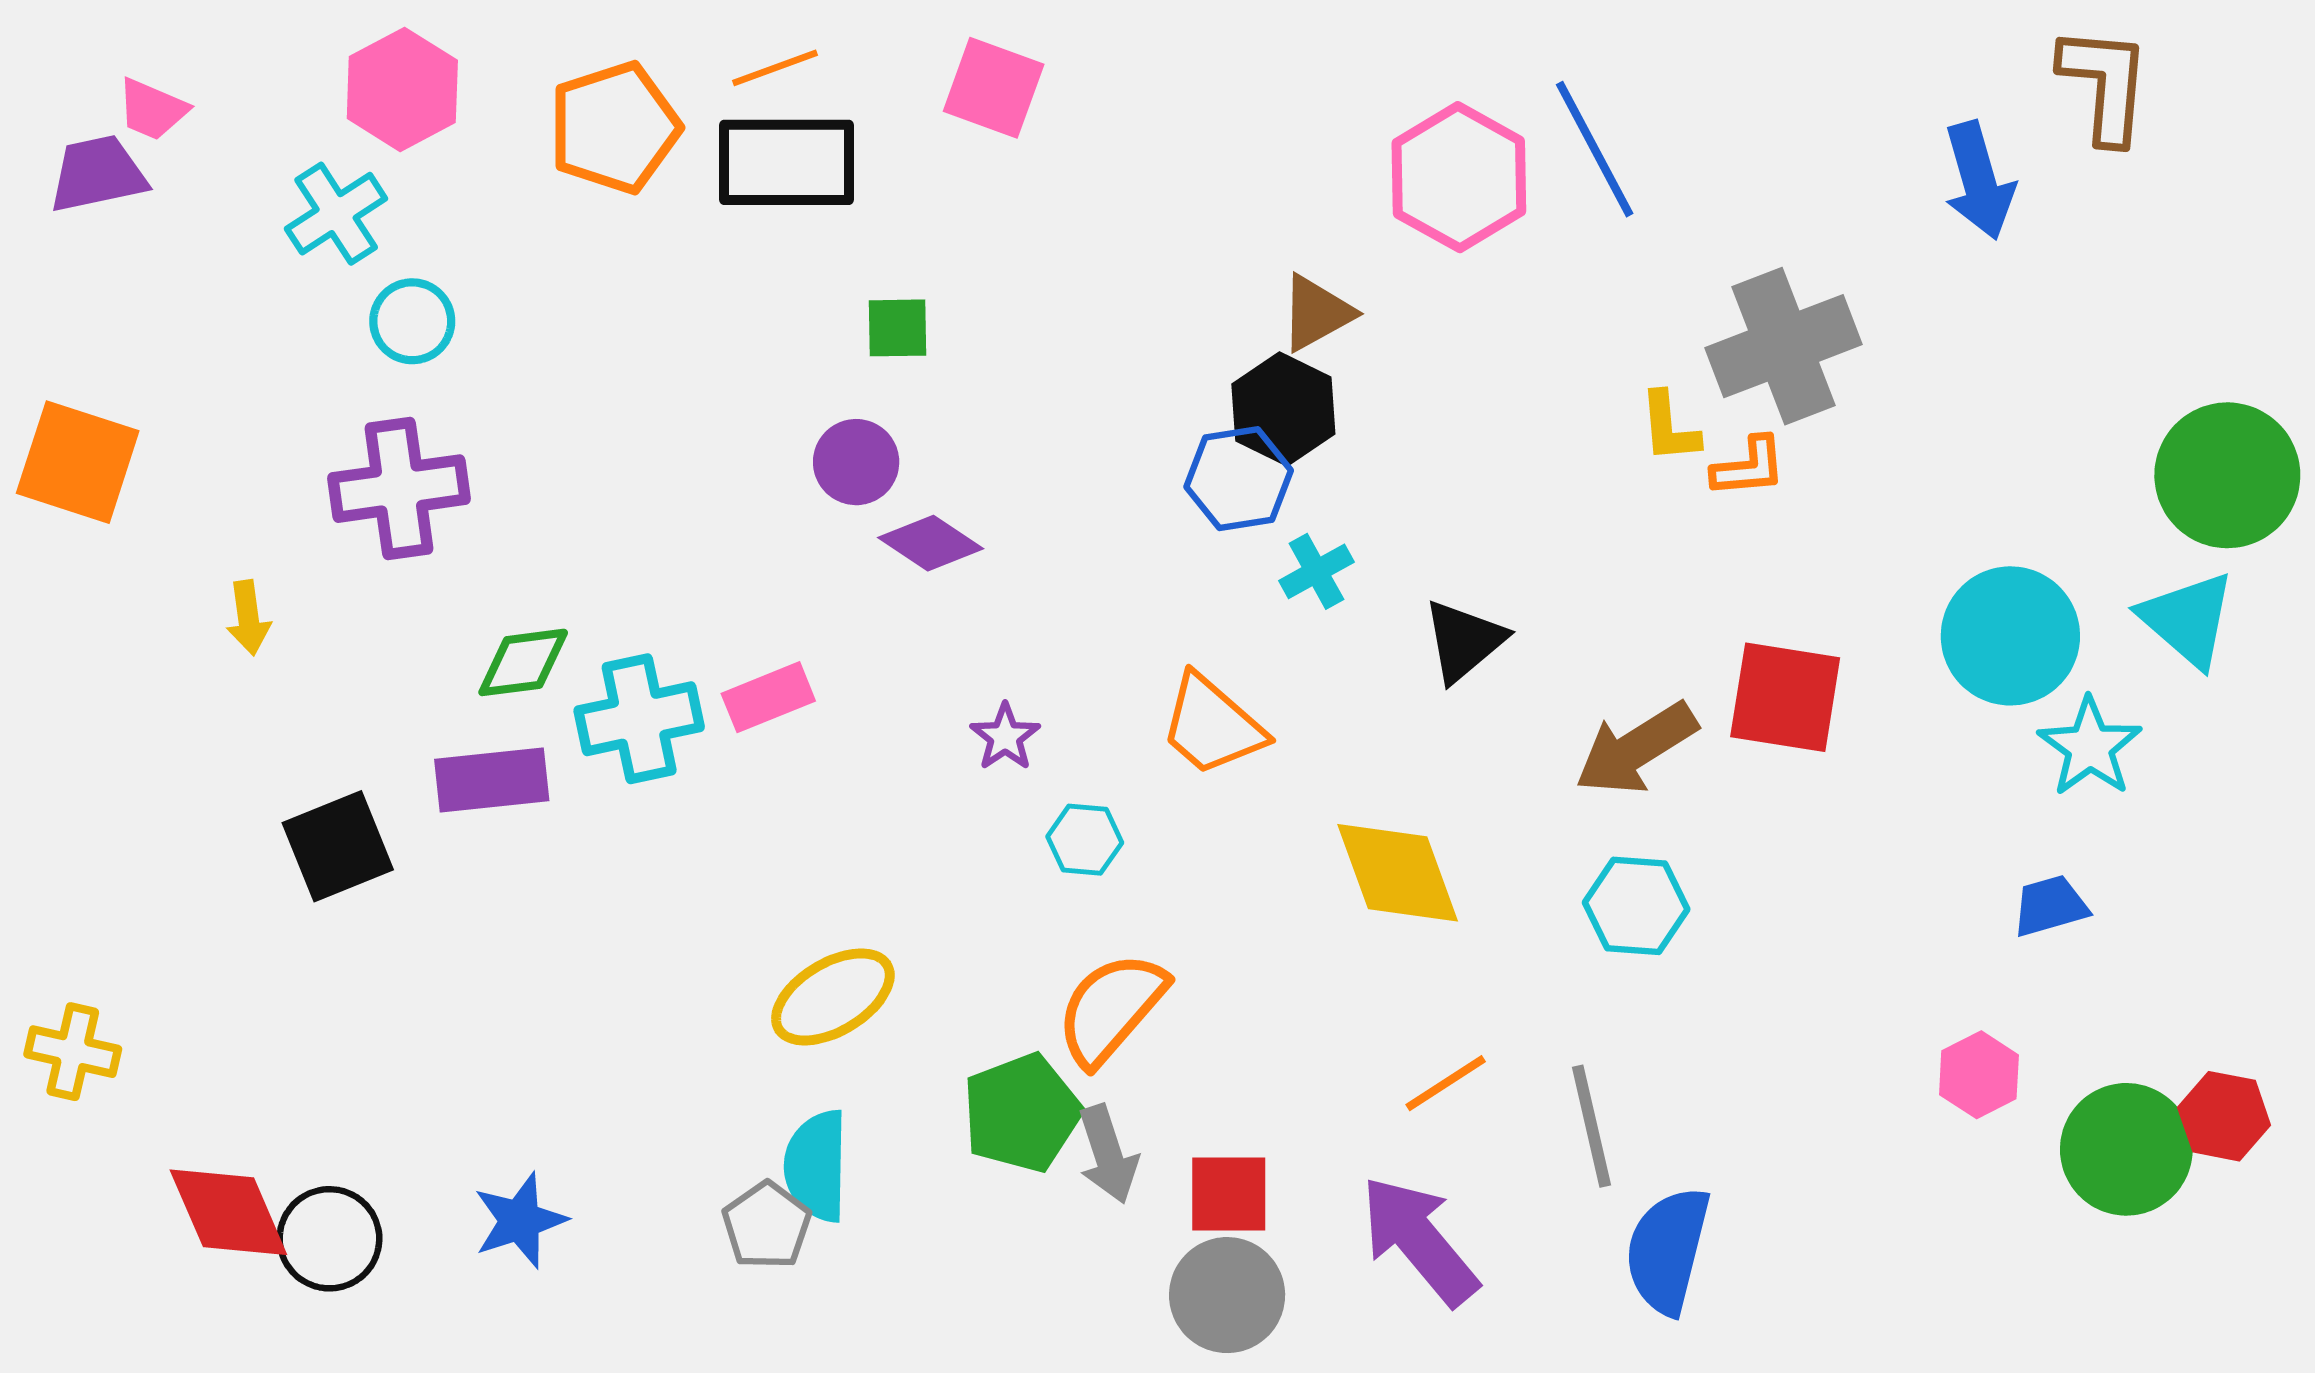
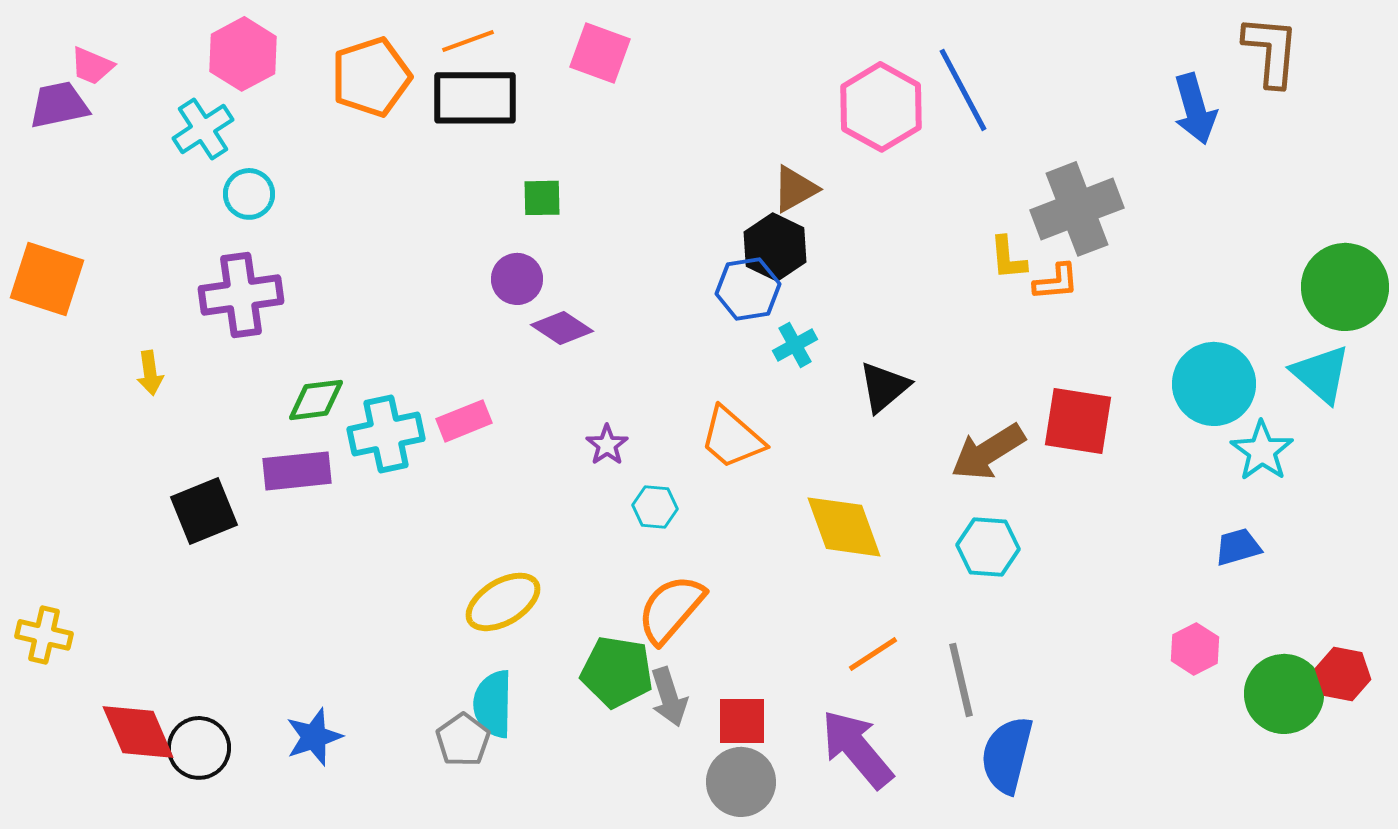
green pentagon: (1022, 1113) -> (617, 672), turned 30

